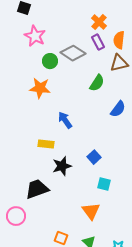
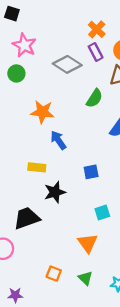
green circle: (50, 61) -> (16, 73), moved
orange star: (40, 88) -> (42, 112), moved
blue square: (94, 157) -> (91, 172), moved, turned 32
cyan square: (104, 184) -> (102, 213), turned -32

